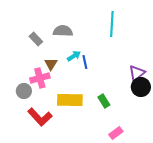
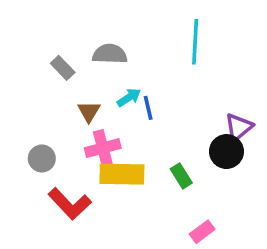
pink cross: (40, 78) -> (103, 148), moved
black circle: (141, 87) -> (226, 152), moved

